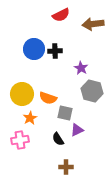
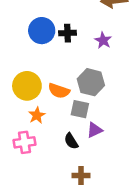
purple star: (81, 68) -> (103, 40), moved
gray hexagon: (92, 91) -> (91, 82), moved

